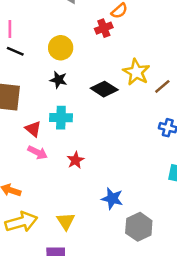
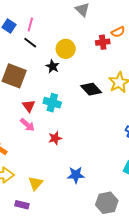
black star: (58, 80) -> (53, 66), moved
blue star: (112, 199) -> (76, 175), turned -30
gray hexagon: (139, 227) -> (107, 203), moved

